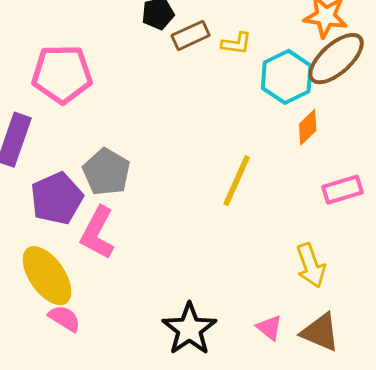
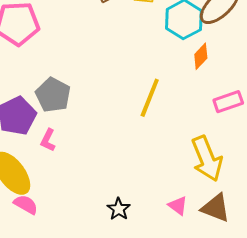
pink L-shape: (98, 233) -> (48, 140), size x0.6
yellow arrow: (311, 265) -> (207, 159), size x1.4
black star: (189, 329) -> (119, 209), size x0.6

